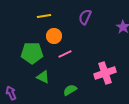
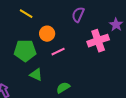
yellow line: (44, 16) -> (26, 14), moved, turned 40
pink cross: (105, 73) -> (98, 41), moved

